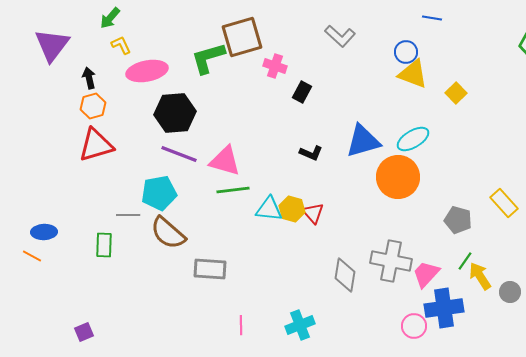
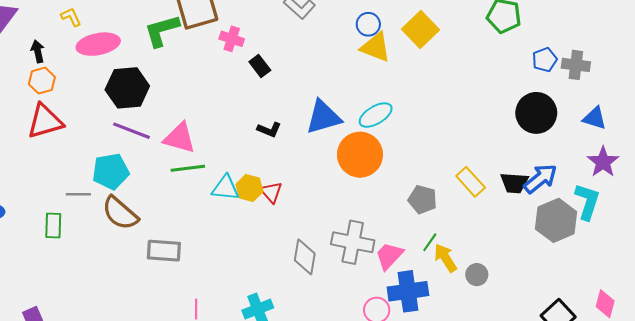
black rectangle: (302, 92) -> (260, 66), turned -65
yellow square: (456, 93) -> (420, 29), moved, size x1.6

